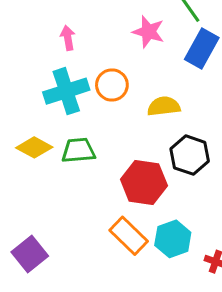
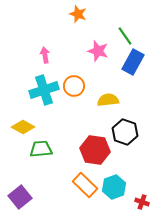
green trapezoid: (78, 150) -> (41, 149), moved

